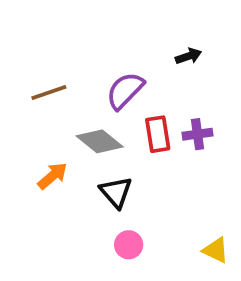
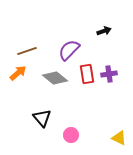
orange arrow: (53, 176) -> (18, 73), moved
black triangle: (116, 192) -> (42, 118), moved

